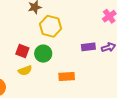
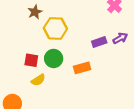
orange rectangle: (67, 77) -> (82, 68), moved

